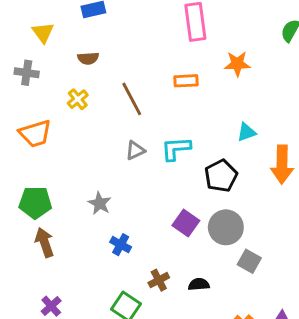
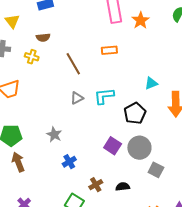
orange star: (237, 64) -> (141, 20), moved, turned -30
yellow cross: (78, 99) -> (32, 57), moved, turned -32
blue cross: (121, 245) -> (69, 162), turned 32

